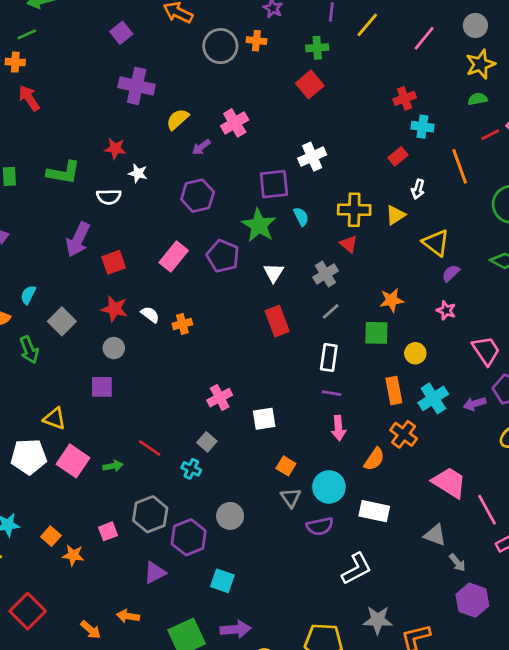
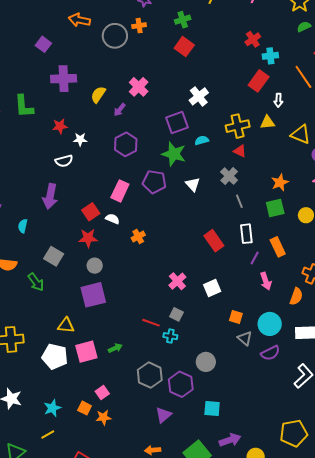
red rectangle: (398, 156) -> (259, 81), size x1.5
green L-shape: (63, 173) -> (24, 106), moved, turned 90
yellow triangle: (395, 215) -> (267, 122), turned 42
cyan semicircle: (301, 217) -> (202, 140), turned -64
red square: (114, 262) -> (91, 212), moved
cyan semicircle: (28, 295) -> (23, 226), moved
gray line: (331, 311) -> (239, 201), turned -56
white semicircle: (150, 315) -> (112, 219), moved
red rectangle: (277, 321) -> (214, 241), moved
purple square: (102, 387) -> (93, 295), size x1.5
orange rectangle: (394, 391) -> (278, 247), moved
purple line: (331, 393) -> (255, 258), turned -56
red line: (150, 448) -> (151, 323), moved
white pentagon: (29, 457) -> (55, 357), turned 30
pink square: (73, 461) -> (86, 352), turned -35
pink square: (108, 531) -> (102, 392), moved

